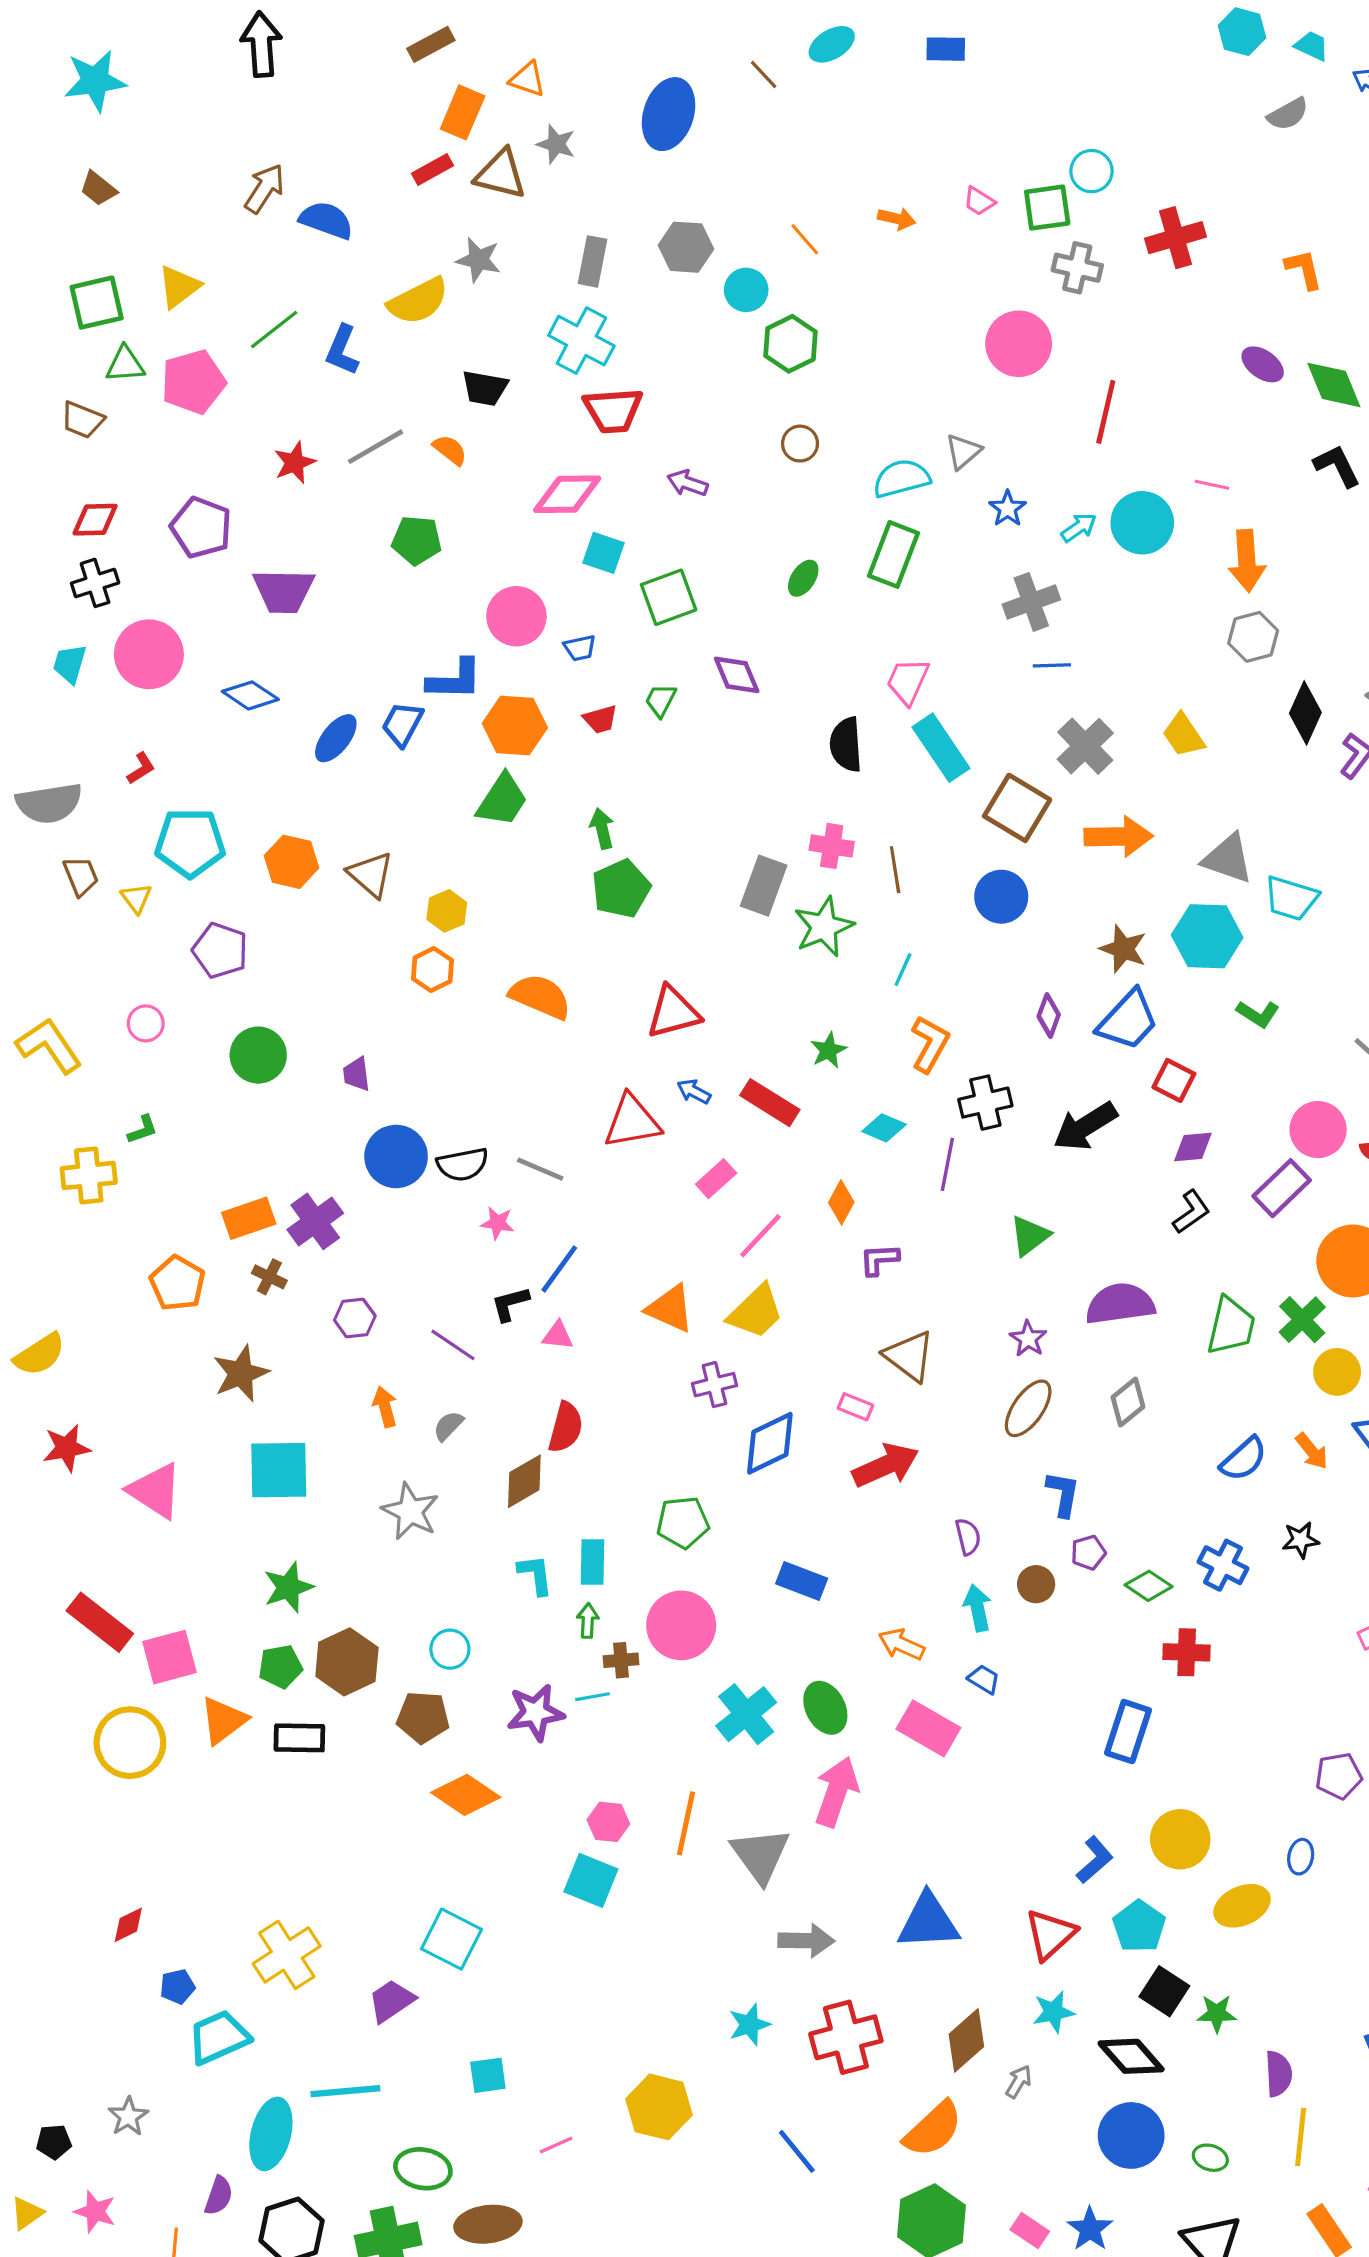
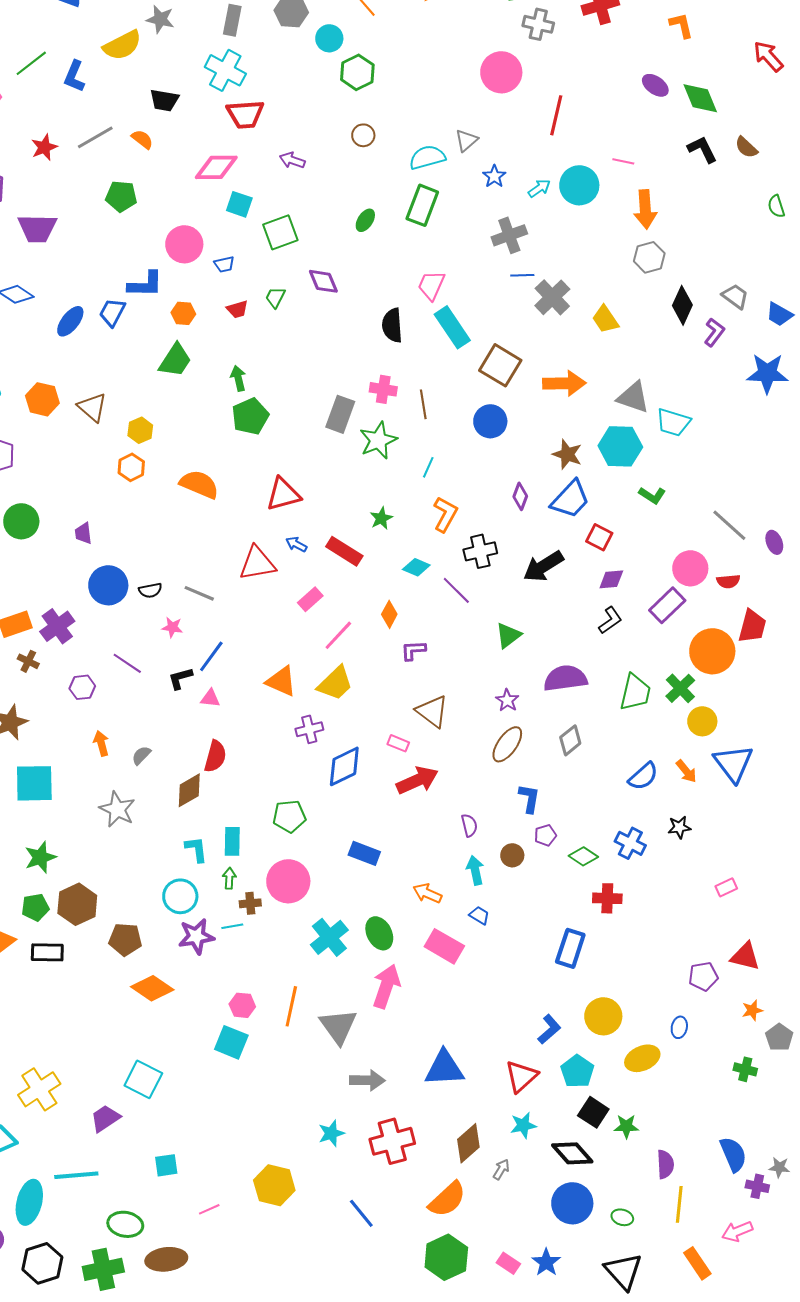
orange hexagon: (515, 726) -> (183, 313), size x0.6
gray cross: (1085, 746) -> (552, 297), moved
black semicircle: (463, 1164) -> (150, 590), size x0.7
purple line: (947, 1164) -> (456, 590), turned -56
purple line: (453, 1345) -> (127, 663), moved
cyan circle: (450, 1649) -> (180, 896), moved, size x1.4

